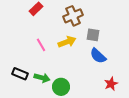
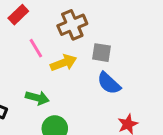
pink line: (41, 45) -> (36, 48), moved
green arrow: (42, 78) -> (37, 98), moved

